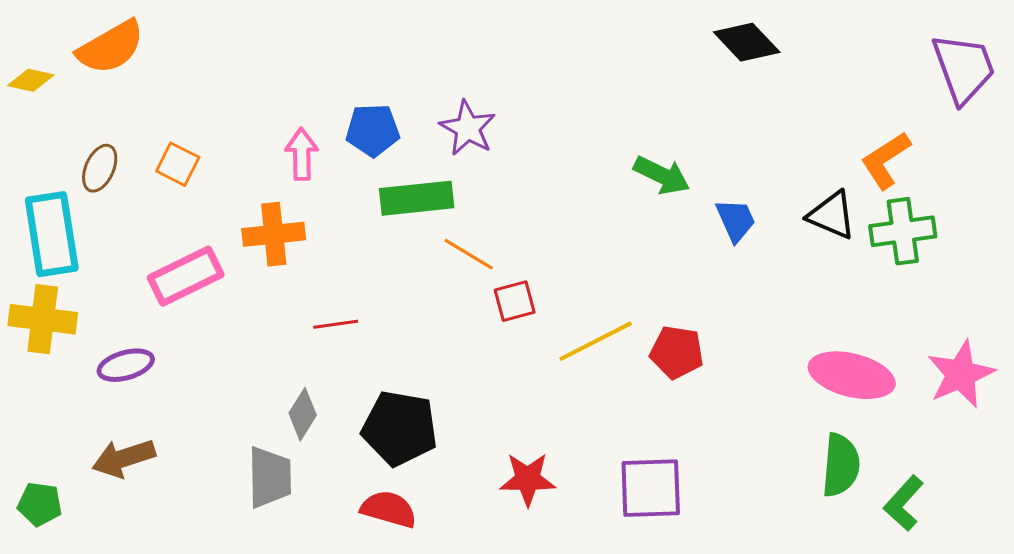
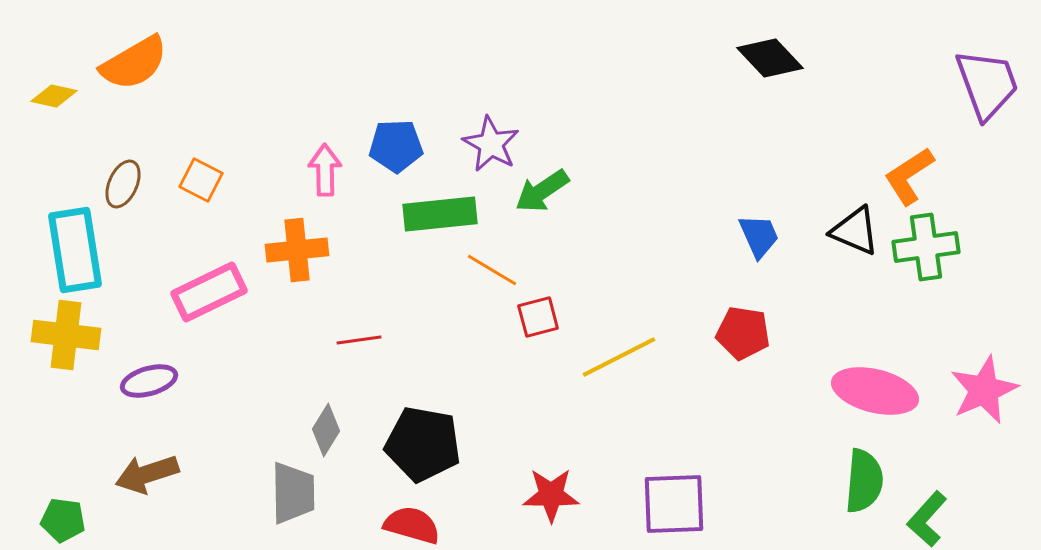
green arrow: (662, 175) -> (542, 191), moved, turned 120
red pentagon: (677, 352) -> (743, 333), moved

